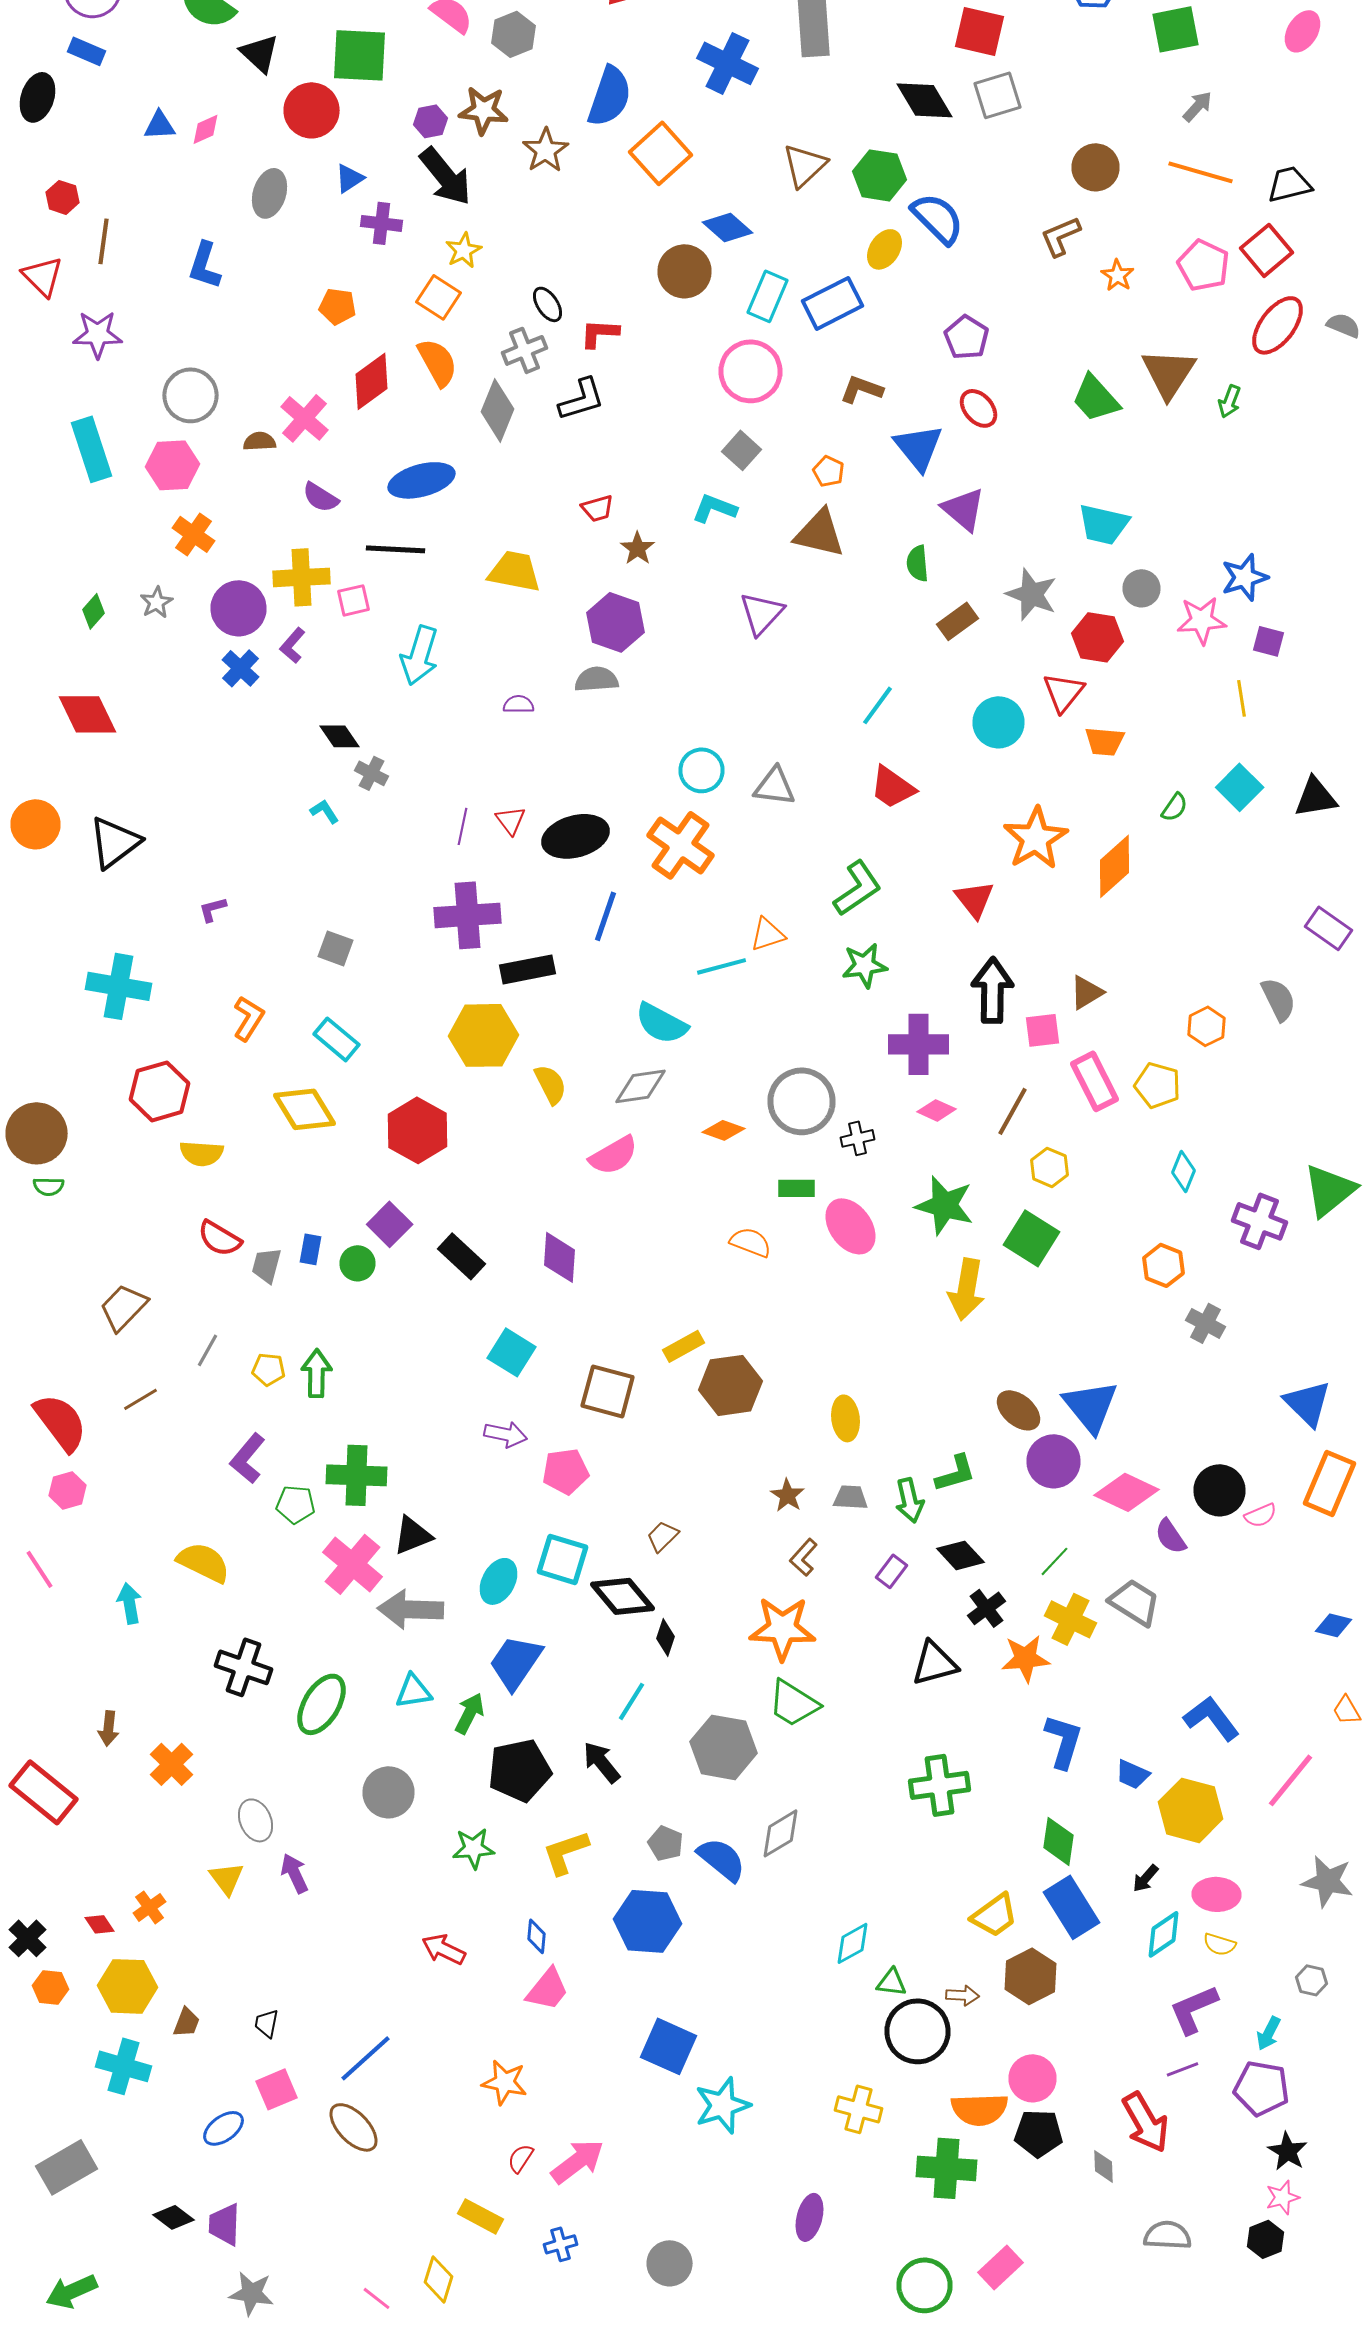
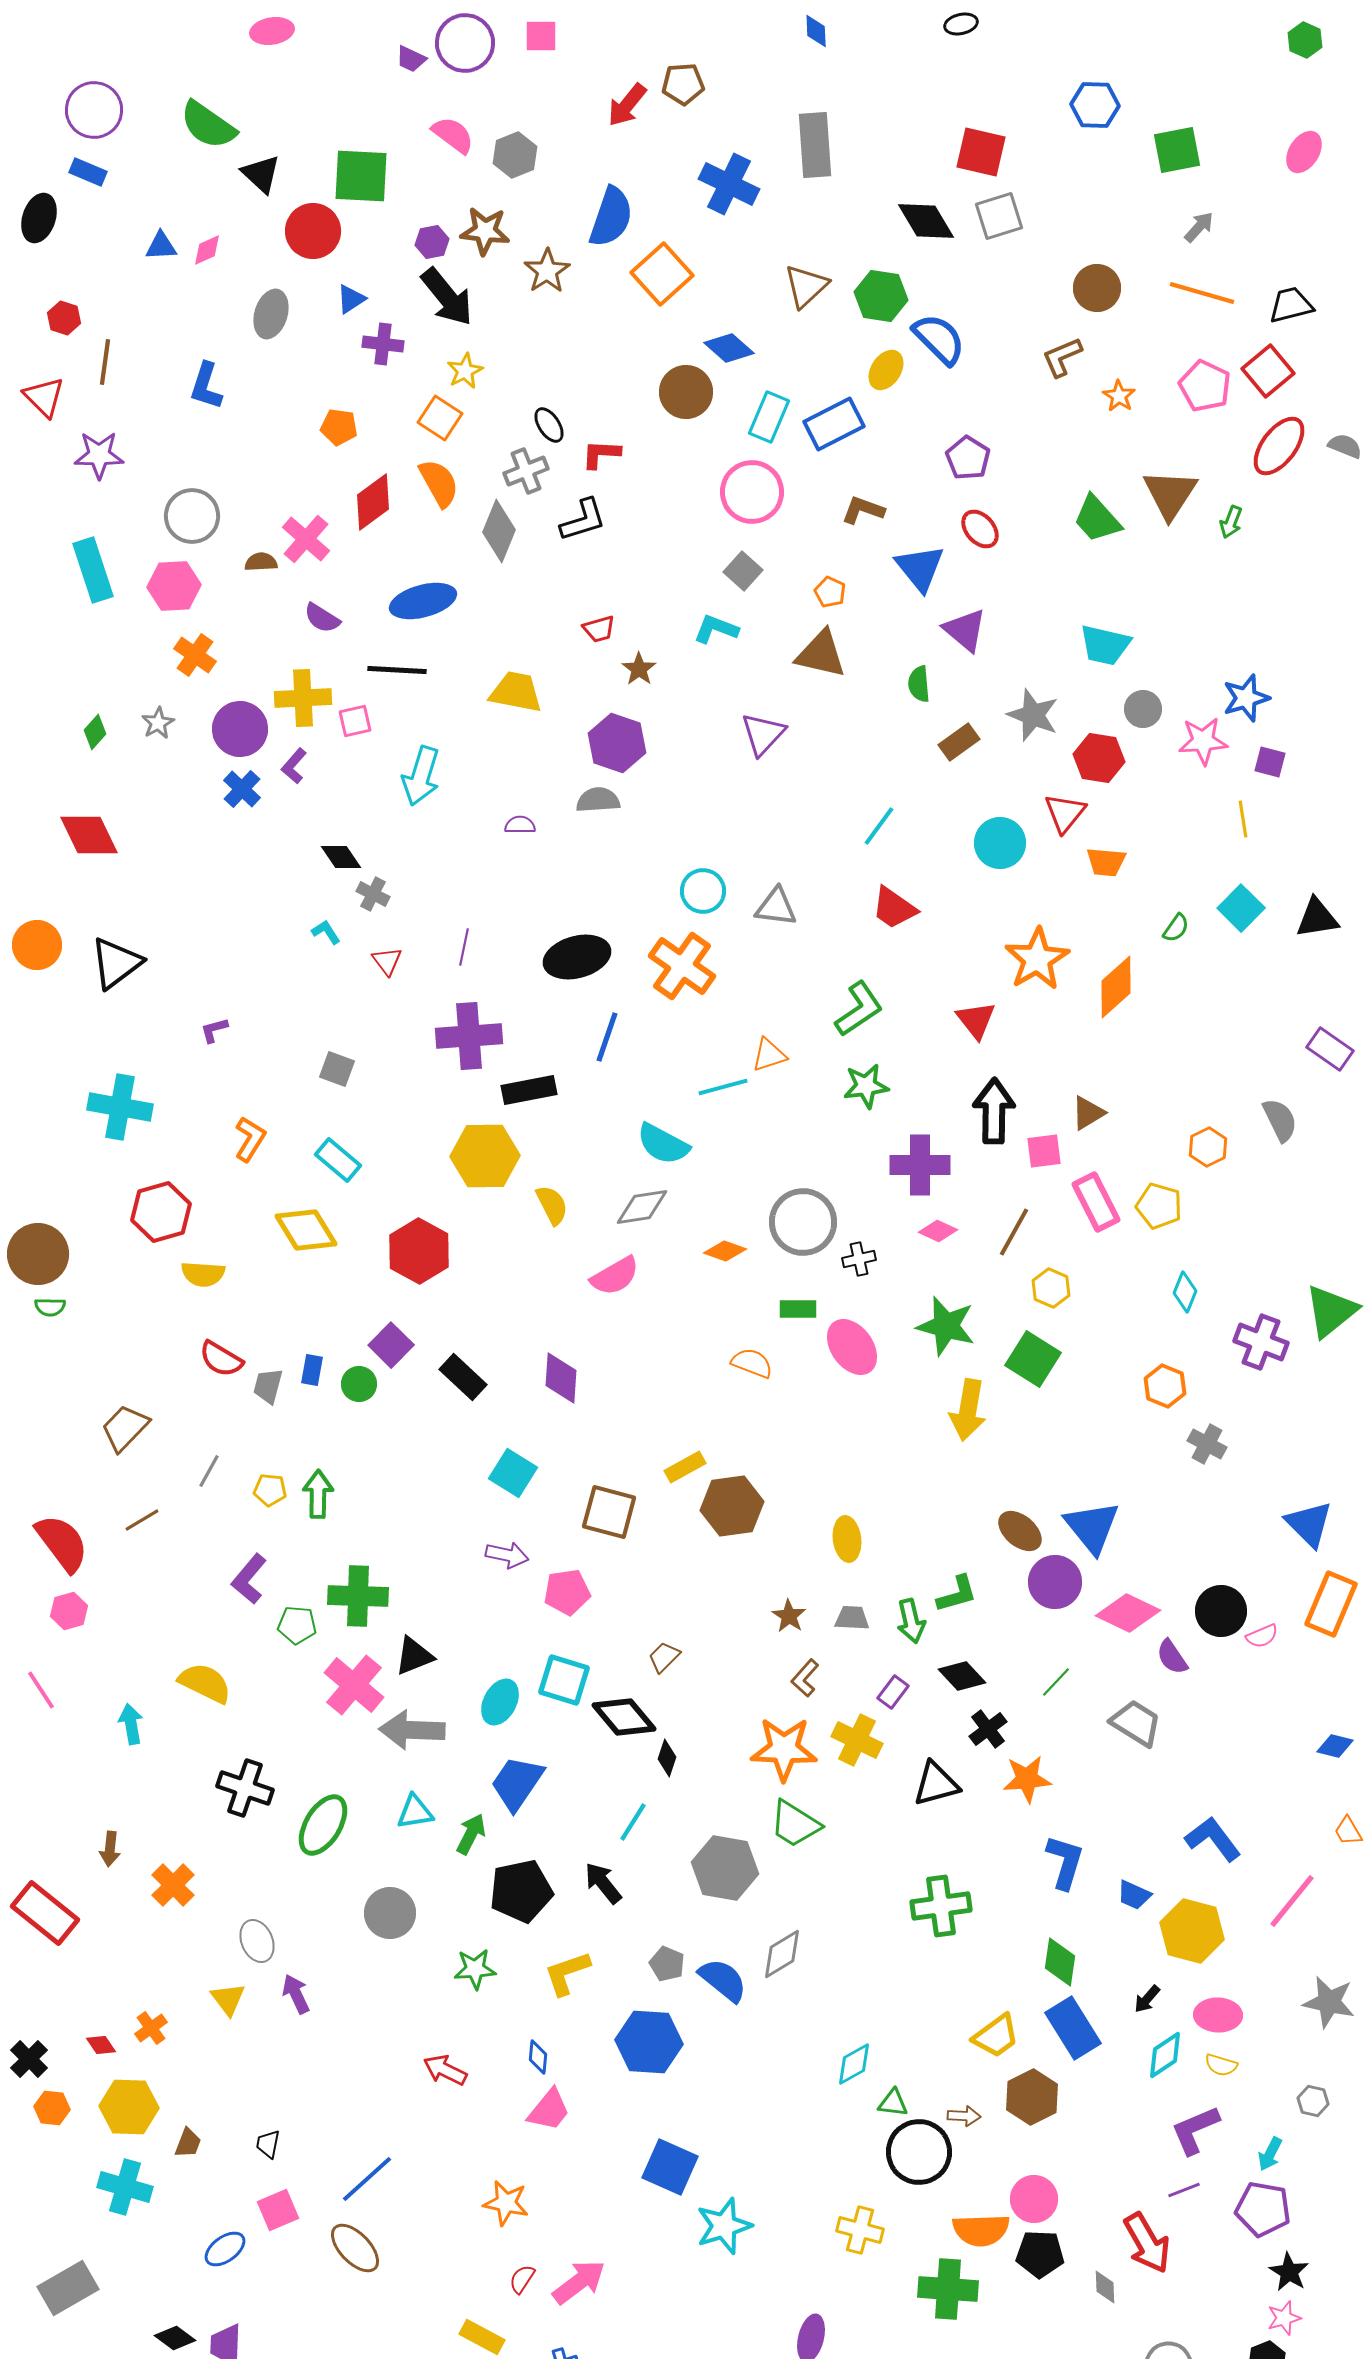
red triangle: (510, 820) -> (387, 961), moved
yellow cross: (1070, 1619) -> (857, 1740), moved

